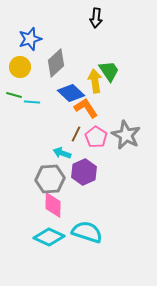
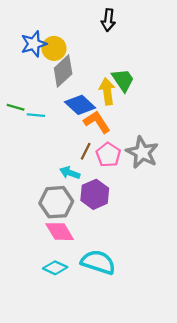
yellow circle: (20, 67) -> (54, 48), moved
pink diamond: (53, 205) -> (60, 232), turned -32
cyan diamond: (49, 237) -> (55, 268), size x0.7

